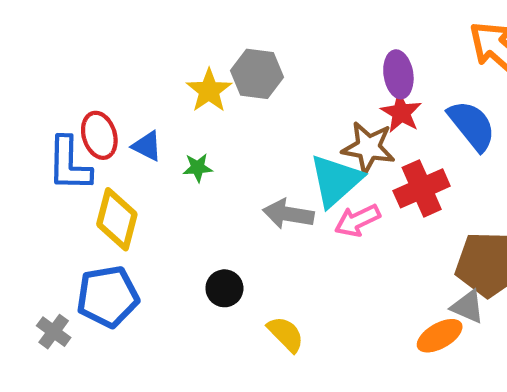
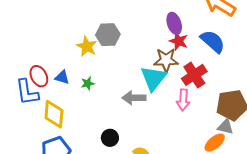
pink arrow: (357, 220) -> (183, 100), moved, turned -50

